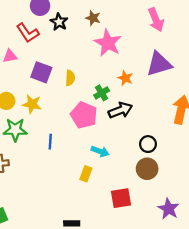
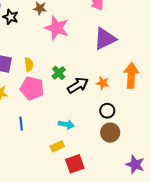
orange star: (125, 78) -> (103, 83), moved
pink pentagon: (84, 115) -> (32, 88), moved
yellow rectangle: (86, 174) -> (57, 146), turned 56
red square: (121, 198) -> (75, 164), moved

